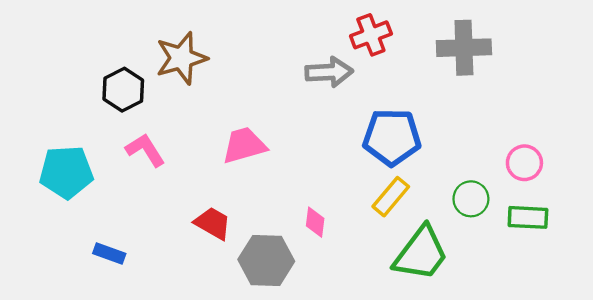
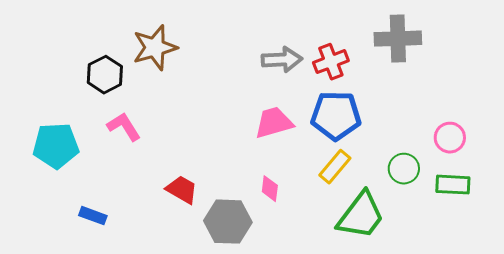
red cross: (371, 35) -> (331, 62), moved
pink trapezoid: (244, 145) -> (274, 123), moved

